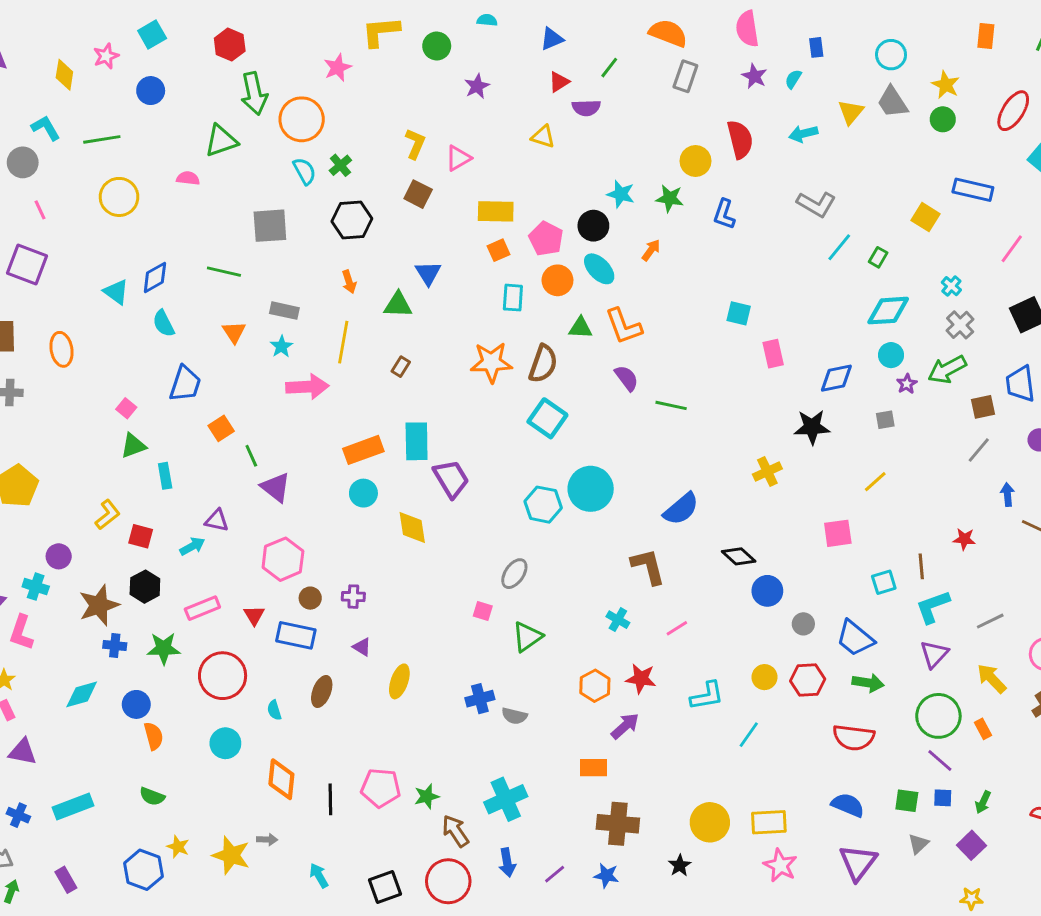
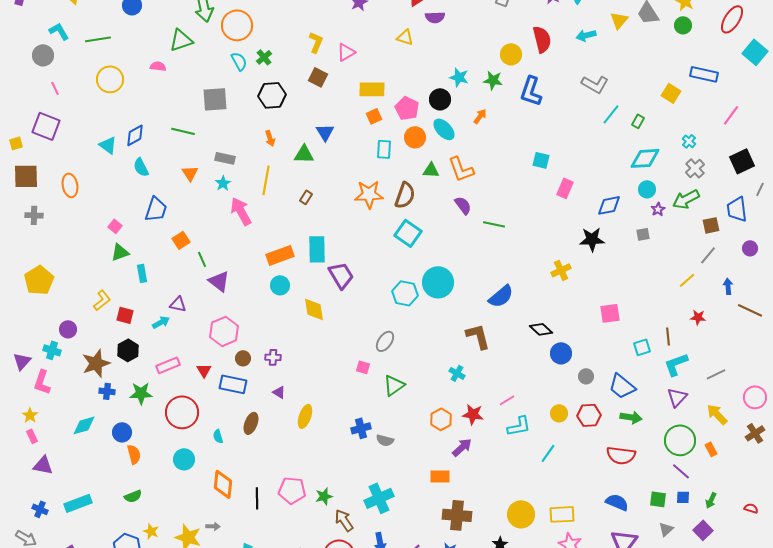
blue L-shape: (724, 214) -> (531, 91), size x1.4
pink rectangle: (773, 354) -> (565, 188), turned 36
pink arrow: (307, 387) -> (241, 211), turned -116
yellow line: (875, 482) -> (687, 280), moved
pink line: (677, 628) -> (507, 400), moved
green semicircle: (152, 796) -> (133, 496), turned -42

